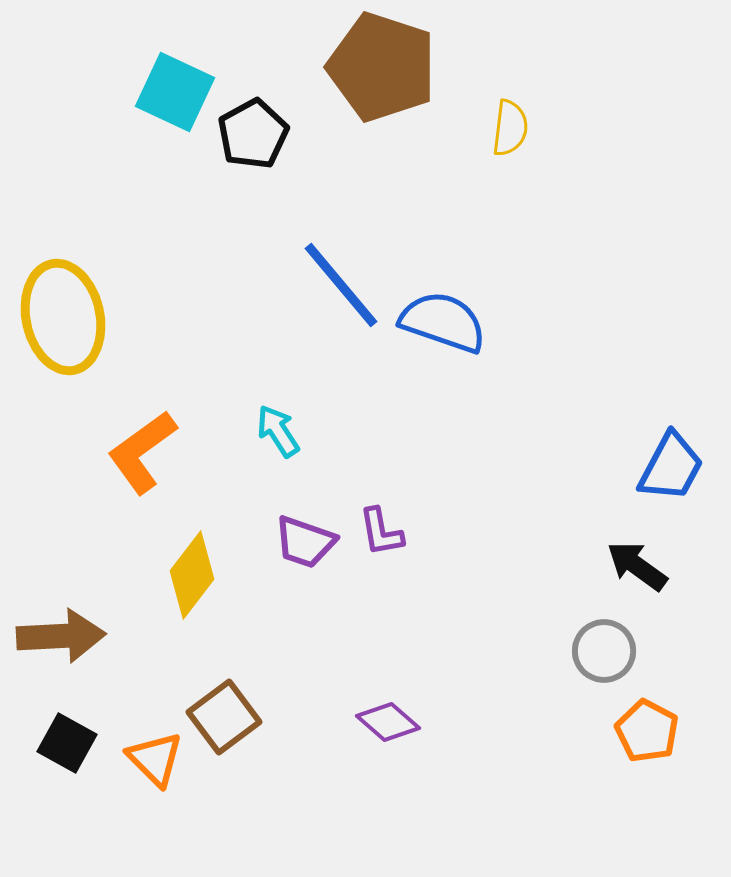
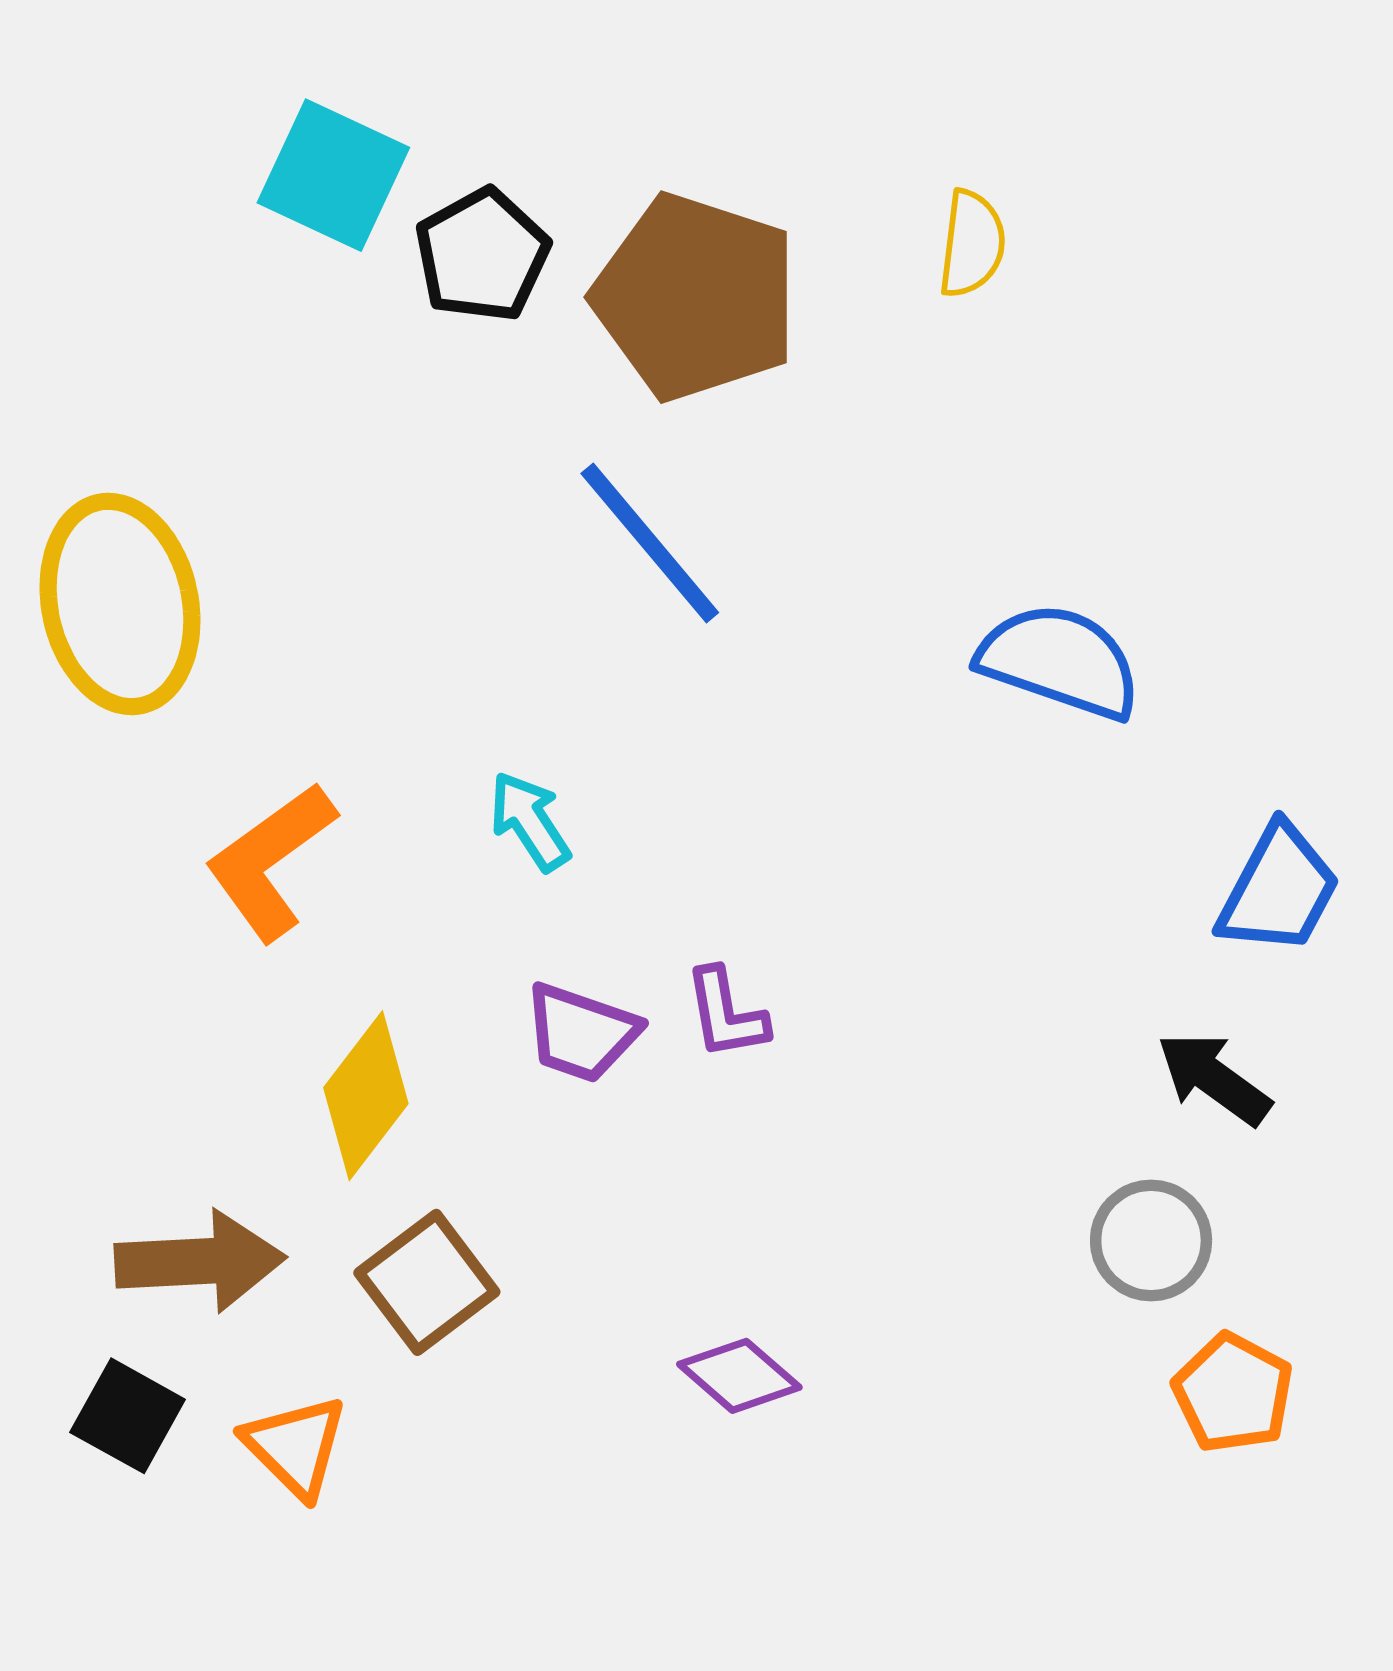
brown pentagon: (382, 67) -> (696, 297), moved
blue semicircle: (443, 322) -> (1060, 661), moved
brown arrow: (61, 636) -> (200, 1261), moved
brown square: (224, 717) -> (427, 1282), moved

